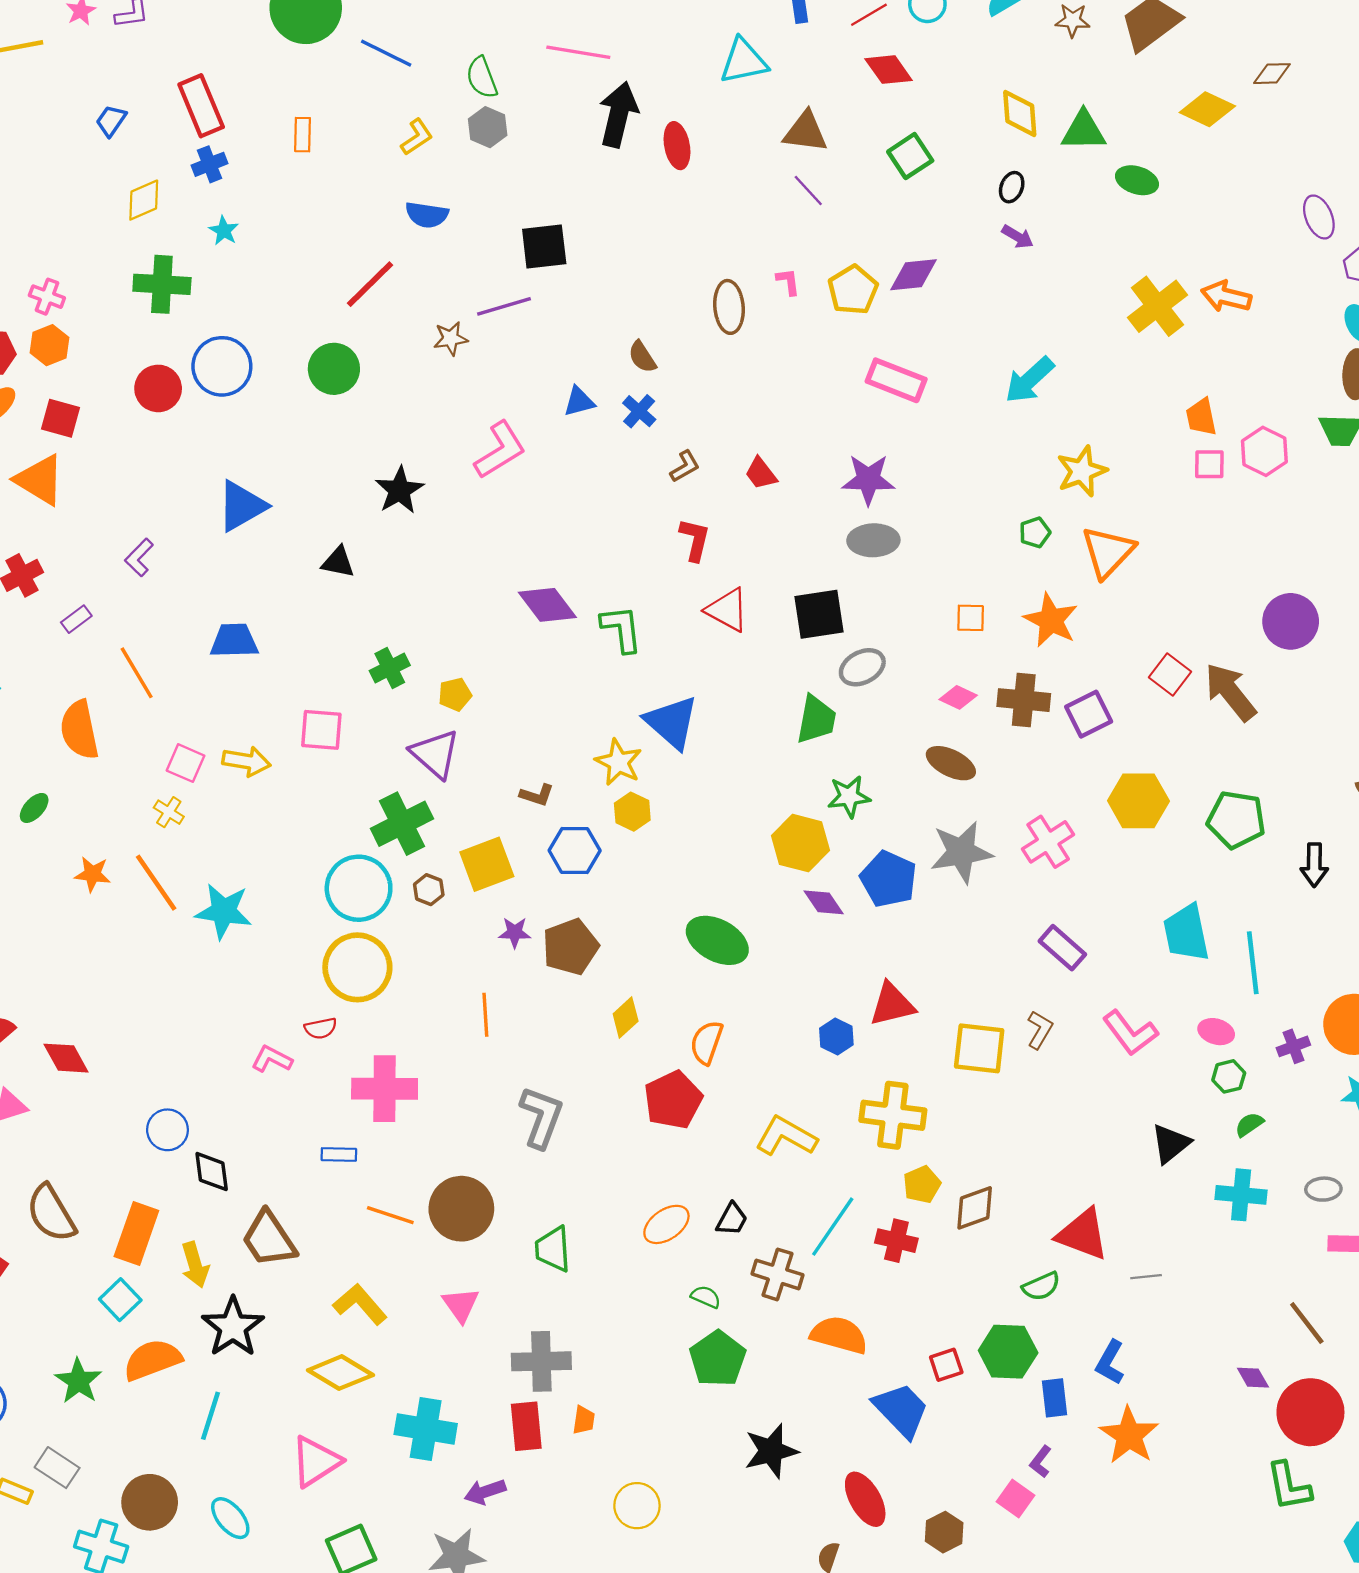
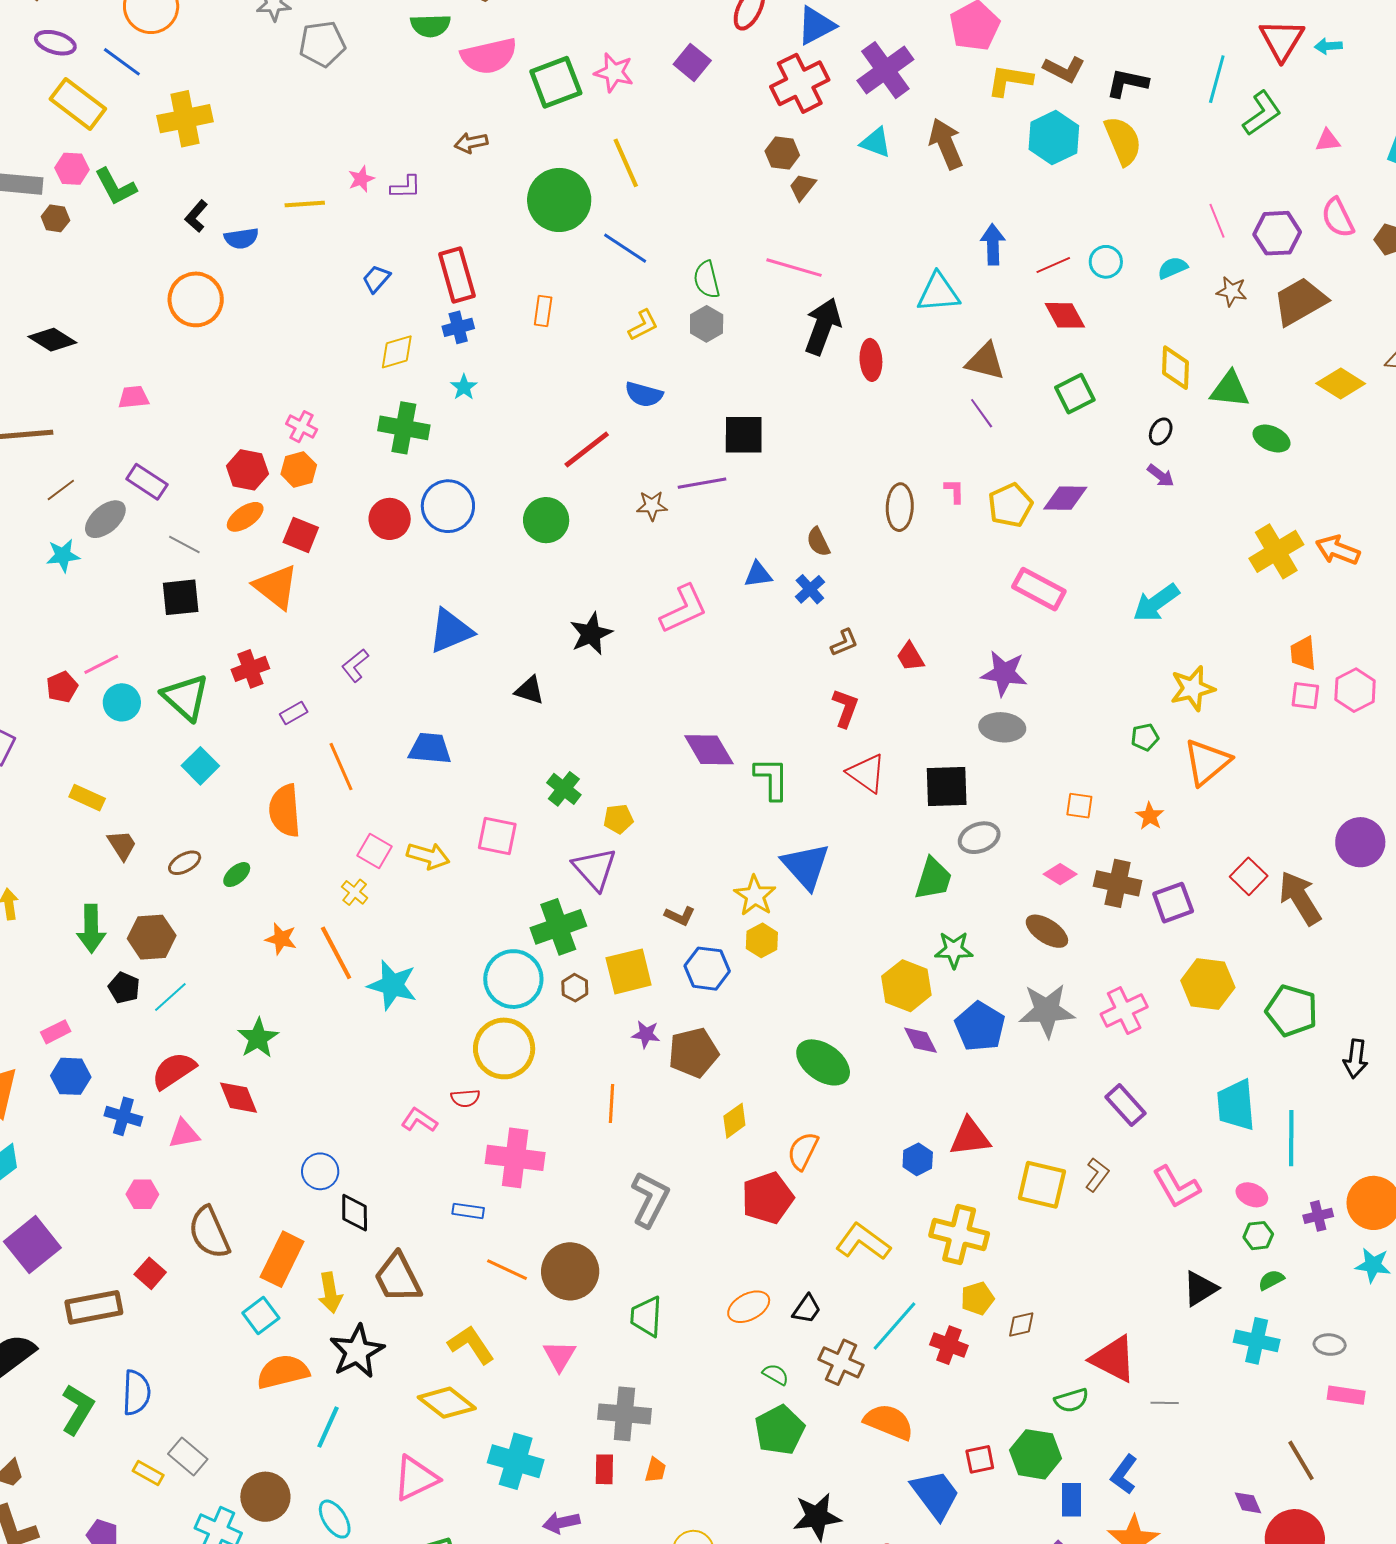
orange star: (1051, 620) -> (1150, 816), size x0.6
green cross: (390, 668) -> (564, 789), turned -32
brown diamond: (975, 1208) -> (1021, 1324), size x0.7
green star: (78, 1381) -> (258, 1038), moved
red rectangle: (526, 1426) -> (604, 1469), size x0.7

